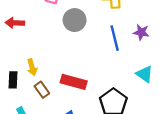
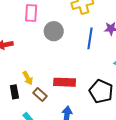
blue line: (115, 38) -> (90, 38), turned 35

